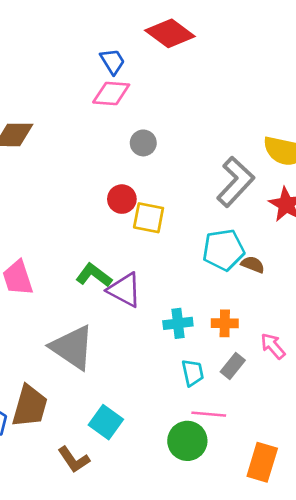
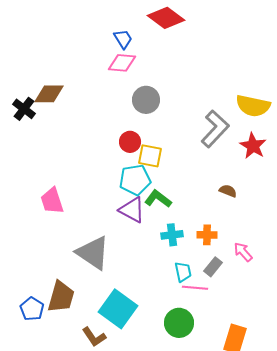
gray circle: (143, 143) -> (146, 100), size x1.4
cyan pentagon: (223, 250) -> (135, 180), moved
green L-shape: (94, 275) -> (158, 199), moved
pink line: (209, 414) -> (195, 288), moved
cyan square: (106, 422) -> (118, 309), size x1.5

